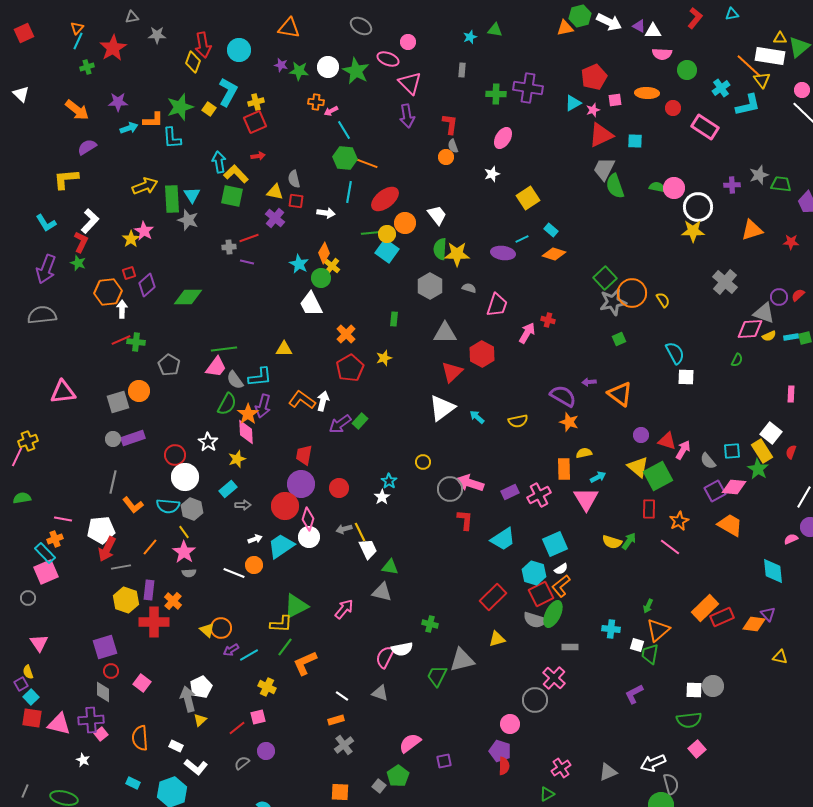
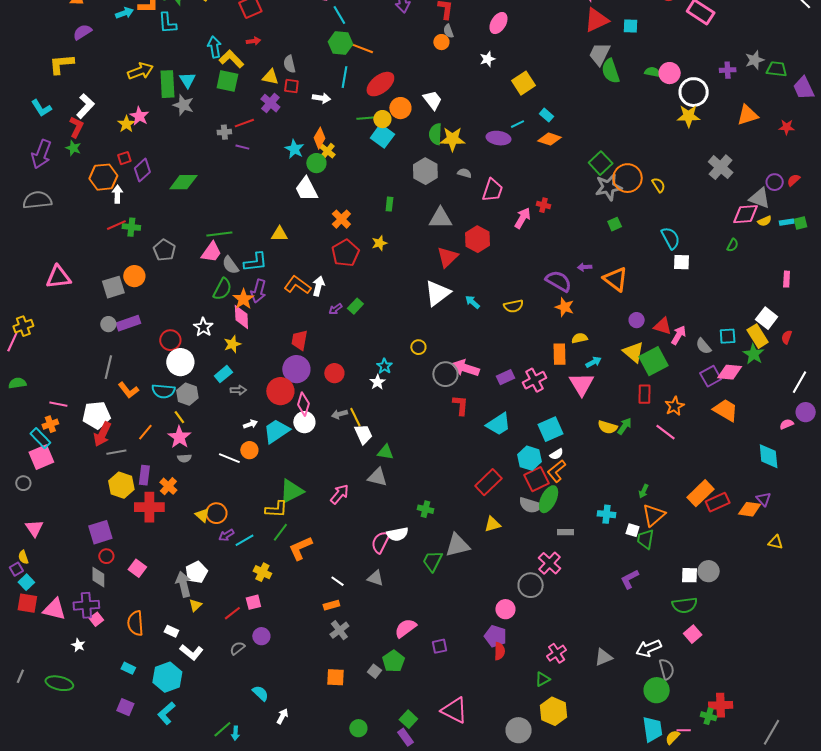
purple arrow: (340, 424) -> (335, 309), size x0.6

